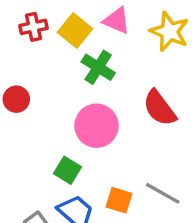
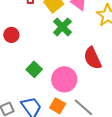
pink circle: (97, 126) -> (64, 79), moved
green square: (67, 170) -> (34, 69), moved

